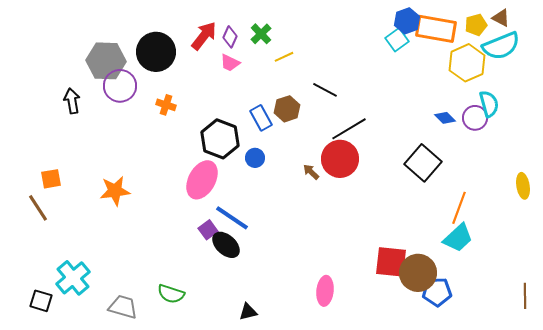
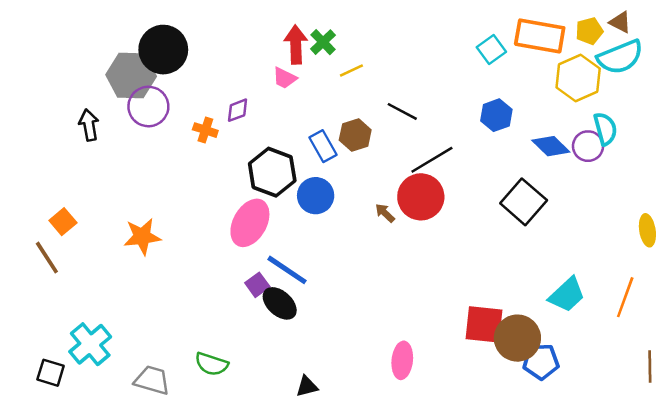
blue hexagon: (407, 21) -> (496, 115), moved
red arrow: (204, 36) -> (296, 45), moved, turned -40
purple diamond: (230, 37) -> (238, 110), moved, turned 45
black circle: (156, 52) -> (163, 50), moved
blue diamond: (445, 118) -> (551, 146), size x1.4
blue circle: (255, 158) -> (316, 196), size x1.5
orange square: (51, 179) -> (63, 222), turned -30
orange line: (459, 208) -> (625, 297), moved

